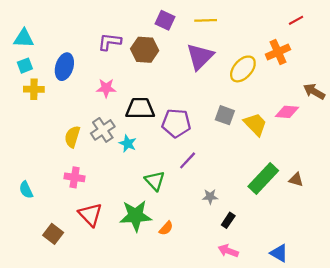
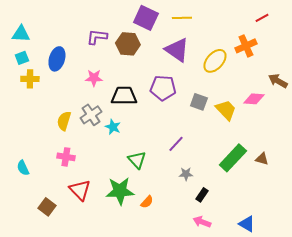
purple square: (165, 20) -> (146, 18), size x1.4
purple triangle: (200, 56) -> (177, 50), turned -40
purple pentagon: (176, 123) -> (163, 88), moved
purple line: (188, 160) -> (176, 144), moved

